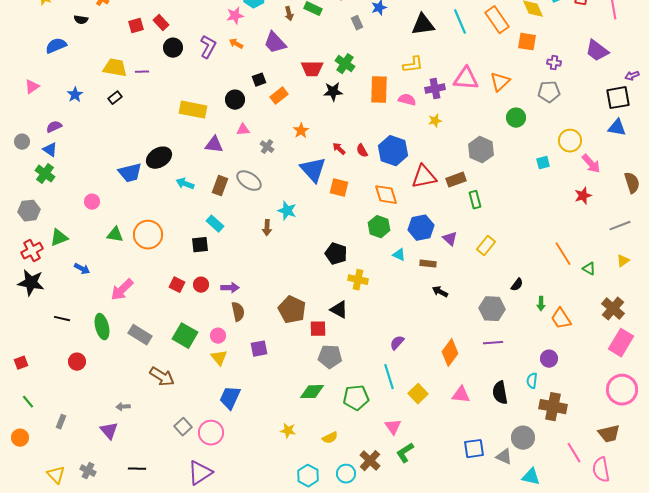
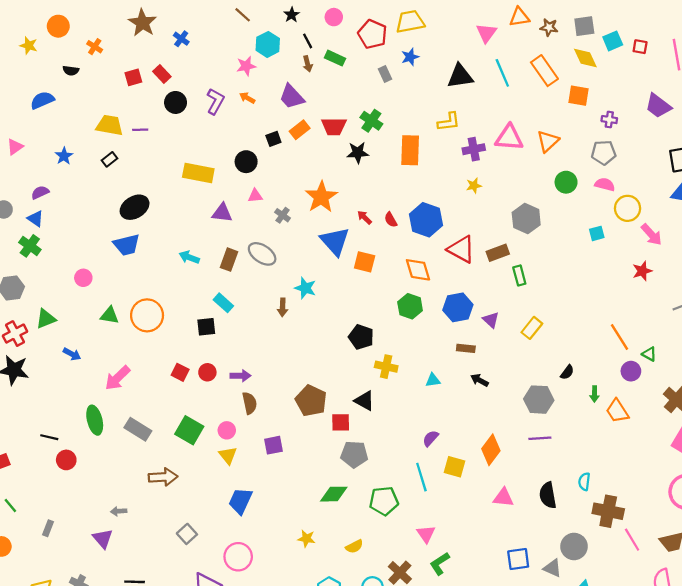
orange rectangle: (279, 96) -> (300, 130), moved
pink semicircle: (407, 100) -> (605, 184), moved
orange star: (301, 131) -> (321, 197), size x1.8
black ellipse: (159, 158) -> (135, 207), moved
red triangle: (424, 177) -> (461, 249), turned 40
cyan triangle: (399, 255) -> (433, 380), moved, turned -32
black line: (62, 319) -> (49, 437), moved
purple circle: (549, 359) -> (631, 371), moved
brown arrow: (162, 377) -> (163, 477), turned -35
yellow square: (418, 394) -> (454, 467), moved, turned -30
pink circle: (211, 433) -> (238, 557), moved
pink line: (574, 453) -> (632, 540), moved

